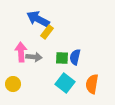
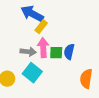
pink arrow: (21, 52) -> (43, 48), moved
cyan square: (65, 83) -> (32, 73), moved

